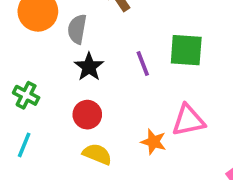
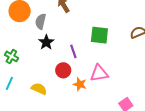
purple line: (143, 63) -> (73, 51), moved
red circle: (87, 115) -> (63, 70), moved
yellow semicircle: (97, 154) -> (39, 89), moved

